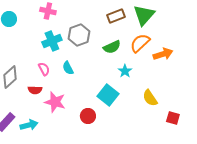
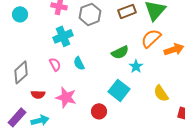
gray hexagon: (79, 35) -> (90, 14), moved
green semicircle: (112, 47) -> (120, 52), moved
red semicircle: (35, 90) -> (38, 94), moved

